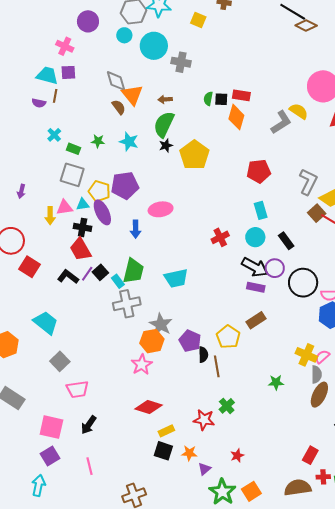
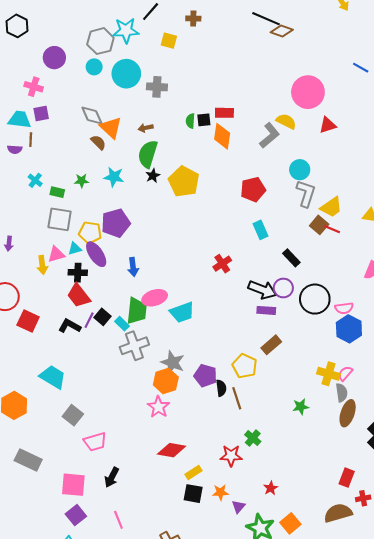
pink ellipse: (161, 209) -> (155, 298), moved
cyan circle: (255, 237) -> (300, 170), moved

